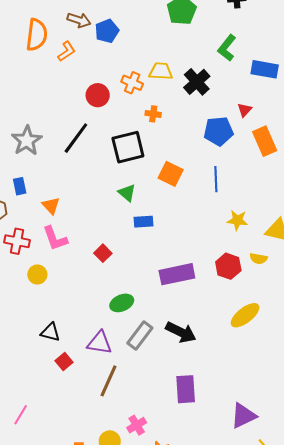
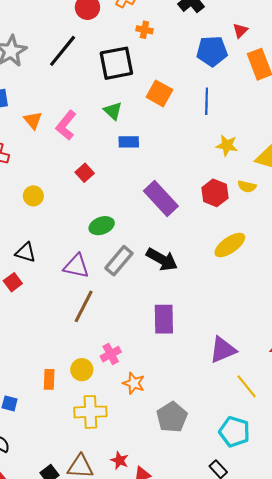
pink L-shape: (55, 238) -> (66, 125), moved, turned 56
purple rectangle: (177, 274) -> (161, 198), turned 56
yellow circle: (37, 275) -> (33, 196), moved
red square: (64, 361) -> (13, 282), moved

